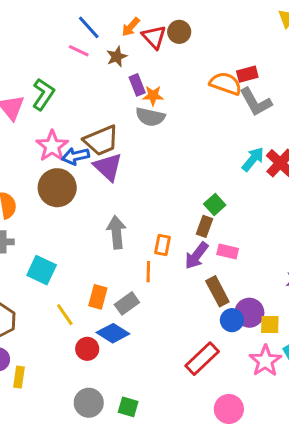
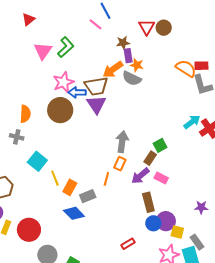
orange arrow: (131, 27) -> (113, 70), moved, size x1.5
brown star: (117, 57) -> (123, 43), moved
gray arrow: (116, 232) -> (122, 142), moved
yellow line: (65, 315) -> (55, 178), moved
red circle: (87, 349) -> (29, 230), moved, size x1.5
red rectangle: (202, 359) -> (128, 244), size x0.6

